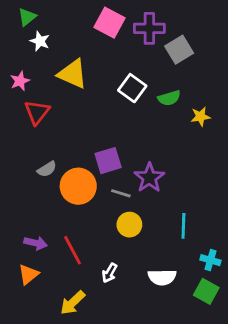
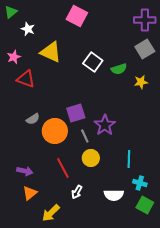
green triangle: (27, 17) -> (11, 12), moved
purple cross: (149, 28) -> (145, 20), moved
gray square: (179, 50) -> (145, 49), moved
red triangle: (37, 112) -> (26, 79), turned -48
gray line: (121, 193) -> (85, 136), turned 48
red line: (73, 250) -> (63, 168), moved
cyan cross: (210, 260) -> (140, 183), moved
orange triangle: (28, 274) -> (30, 193), moved

